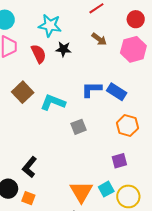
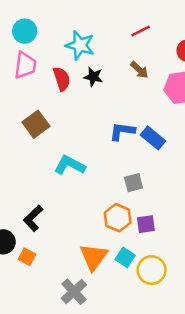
cyan L-shape: (53, 102) -> (70, 165), moved
orange hexagon: (127, 125) -> (118, 218), moved
gray square: (78, 127) -> (134, 183), moved
cyan square: (106, 189) -> (125, 257), turned -35

